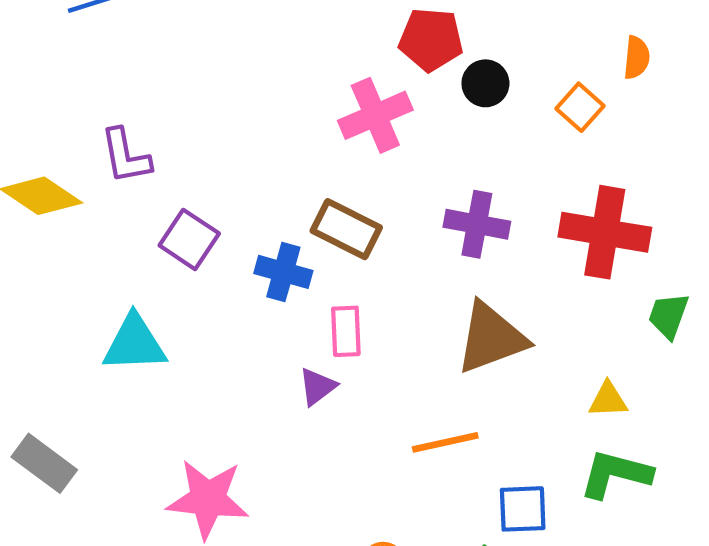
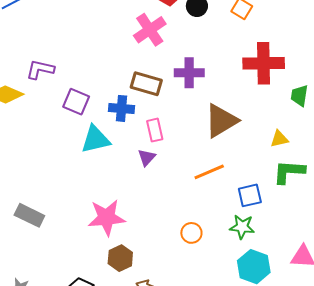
purple L-shape: (126, 156) -> (40, 69), turned 124
purple cross: (477, 224) -> (189, 73), moved
cyan triangle: (134, 343) -> (96, 139), moved

